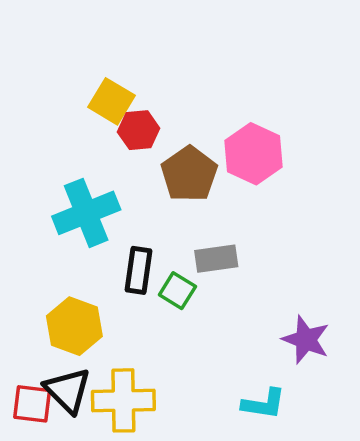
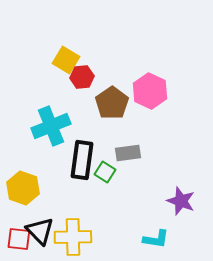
black rectangle: (139, 270) -> (82, 160), size x1.4
yellow hexagon: (74, 326) -> (23, 188), moved

